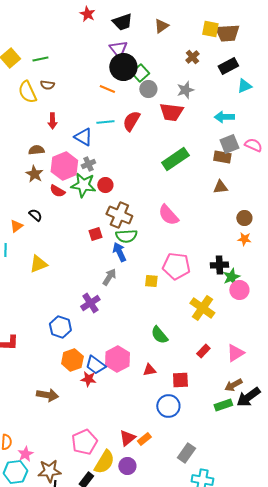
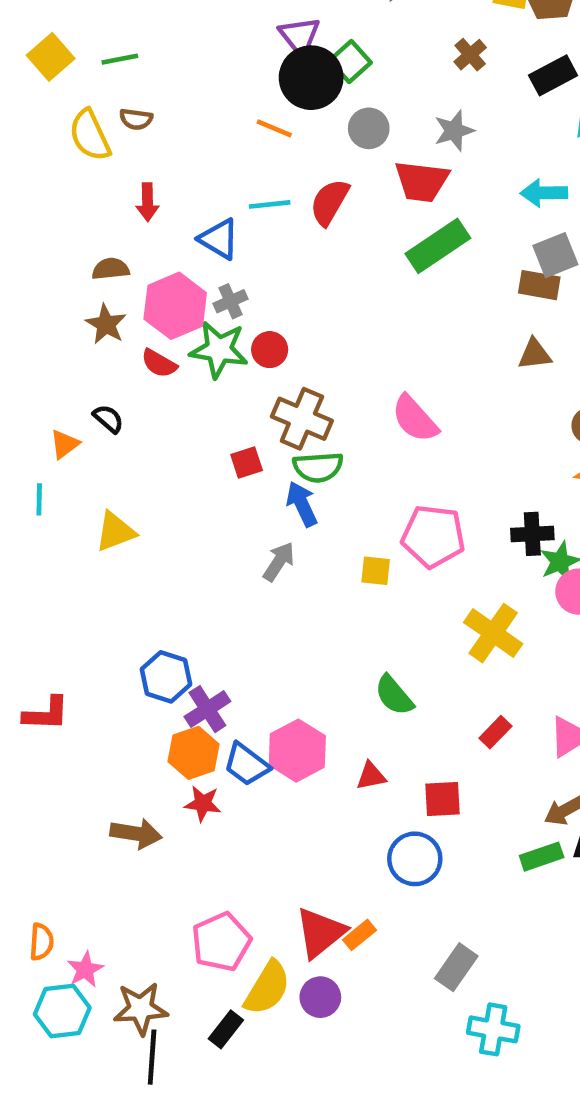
green square: (140, 73) -> (350, 62), moved
green rectangle: (175, 159) -> (438, 246), moved
purple cross: (90, 303) -> (207, 709), moved
red star: (88, 379) -> (203, 804), moved
red triangle: (127, 438) -> (320, 933), size x1.4

